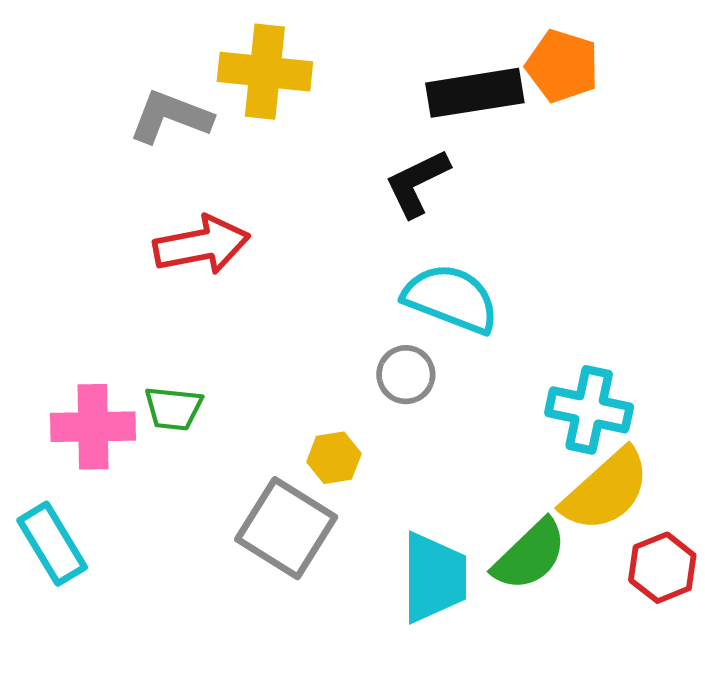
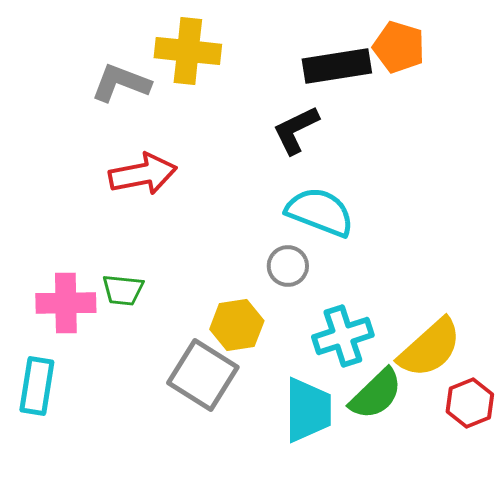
cyan cross: (589, 410) -> (343, 336), moved, turned -30
yellow hexagon: (334, 458) -> (237, 325), size x1.4
cyan rectangle: (52, 544) -> (37, 386), turned 40

